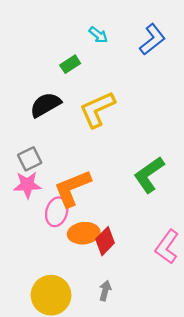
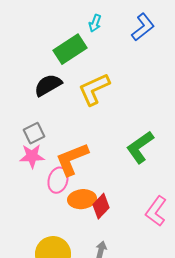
cyan arrow: (98, 35) -> (95, 23), turned 72
green rectangle: (70, 64) -> (70, 49), size x1.8

